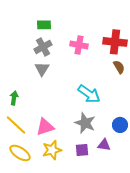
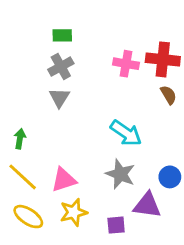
pink cross: (79, 45) -> (126, 64), moved
purple triangle: (104, 145) -> (147, 205), size x1.5
purple square: (82, 150) -> (116, 225), moved

